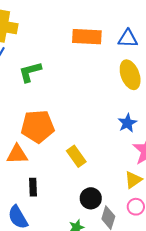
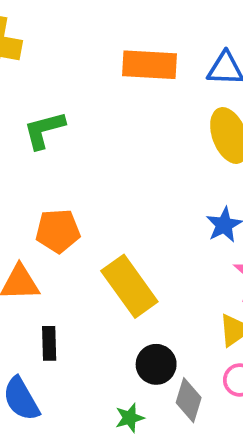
orange pentagon: (38, 126) -> (58, 231), size x0.7
yellow rectangle: (76, 156) -> (129, 286), size x1.5

